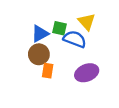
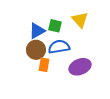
blue semicircle: (75, 39) -> (59, 47), moved, turned -30

